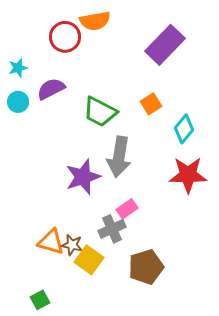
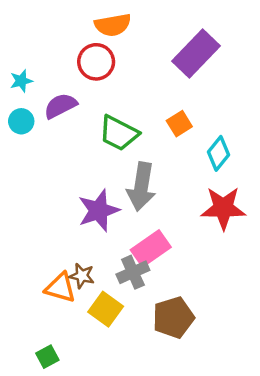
red circle: (65, 37) -> (96, 62), moved
pink rectangle: (127, 209) -> (151, 248), size x1.5
brown star: (72, 245) -> (82, 276), moved

